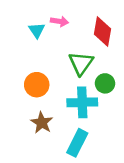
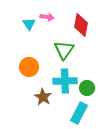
green circle: (105, 83) -> (87, 88), moved
brown star: (42, 123) -> (43, 97), moved
cyan rectangle: (77, 143) -> (79, 113), moved

